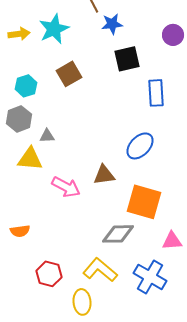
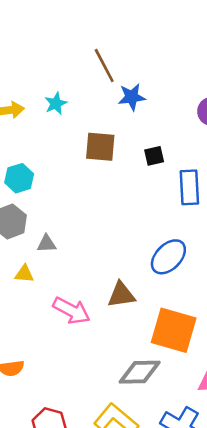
cyan star: (54, 29) -> (56, 104), size x0.6
black square: (127, 59) -> (154, 156), moved, size x0.6
brown square: (69, 74) -> (100, 147), moved, turned 35
yellow triangle: (30, 159) -> (24, 274), size x0.6

